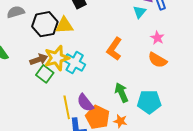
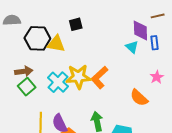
cyan triangle: (140, 12) -> (132, 47), turned -40
pink star: (157, 38) -> (157, 77), moved
yellow star: (57, 58) -> (78, 77), moved

